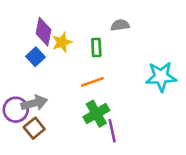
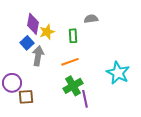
cyan star: (161, 77) -> (118, 73), moved, turned 30
gray arrow: (34, 103) -> (38, 56), moved, turned -66
brown square: (34, 128) -> (26, 97), turned 35

